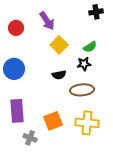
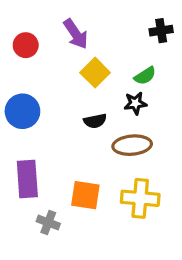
black cross: (96, 12) -> (161, 31), moved
orange square: (53, 121) -> (85, 195), turned 30

